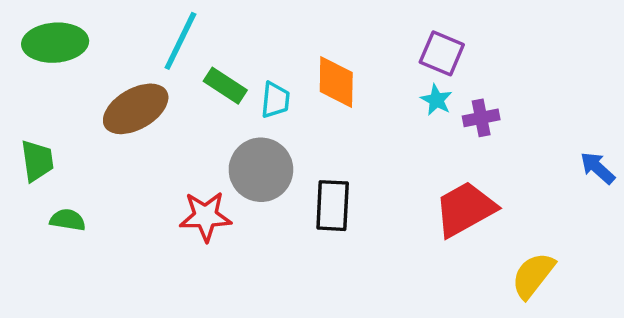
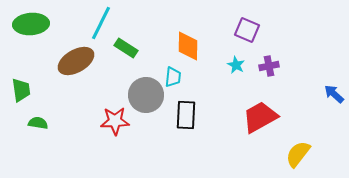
cyan trapezoid: (275, 100) -> (173, 77), moved
cyan star: (436, 100) -> (236, 65), moved

